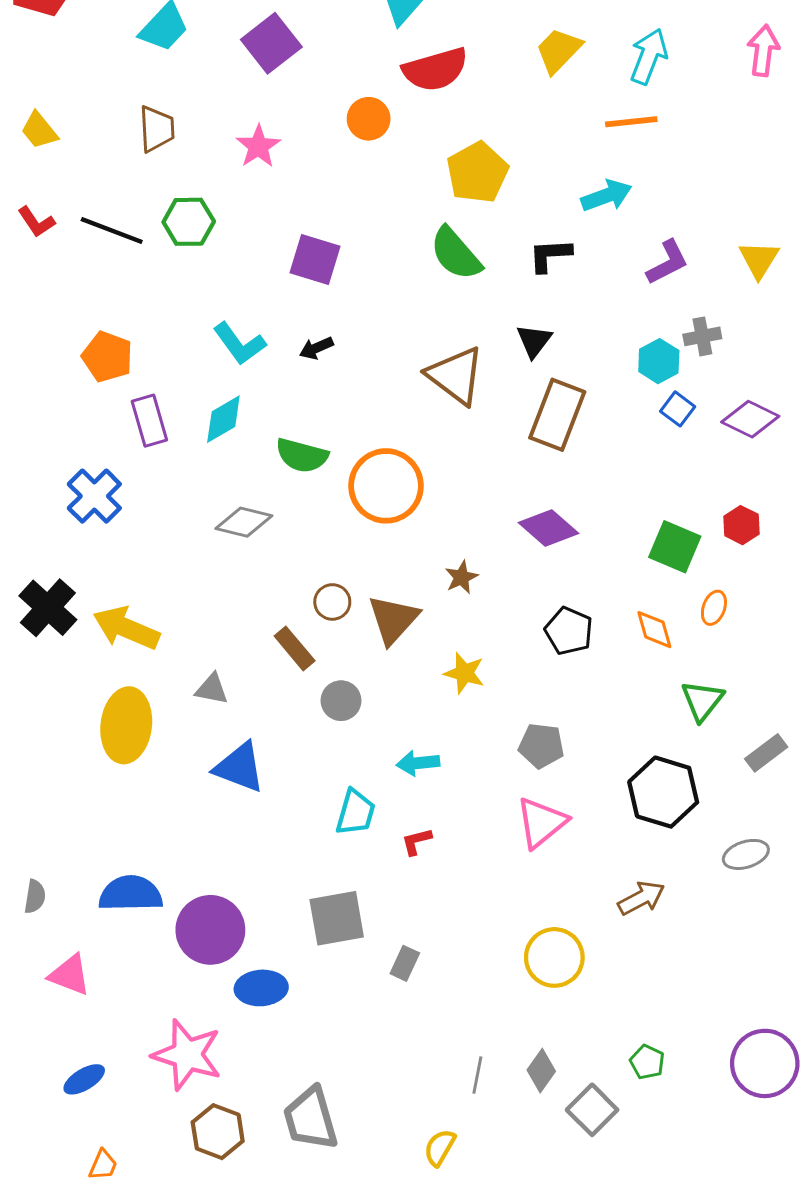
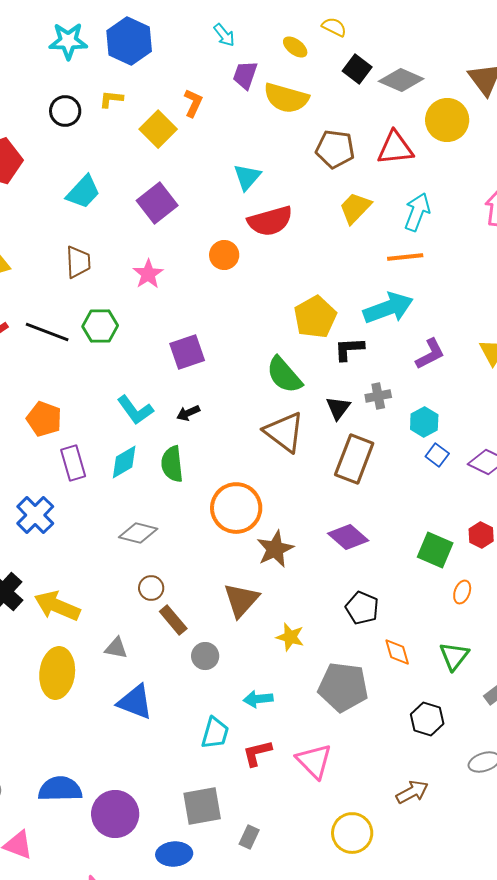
yellow pentagon: (477, 172) -> (315, 317), moved
cyan arrow: (607, 196) -> (388, 308), size x1.4
green semicircle: (456, 254) -> (284, 375), moved
purple square: (315, 260) -> (187, 352), turned -36
gray cross: (702, 336) -> (378, 396), moved
green semicircle: (302, 455) -> (172, 464), moved, turned 69
brown star: (461, 577) -> (275, 549), moved, size x1.6
brown circle: (332, 602) -> (151, 588), moved
orange diamond: (654, 630) -> (397, 652), moved
gray pentagon: (541, 746) -> (343, 687), size x1.6
black hexagon: (663, 792) -> (427, 719), size x0.7
pink triangle: (541, 823) -> (314, 761), moved, turned -36
red L-shape: (416, 841) -> (257, 753), size x1.4
blue ellipse: (261, 988) -> (174, 854), moved

